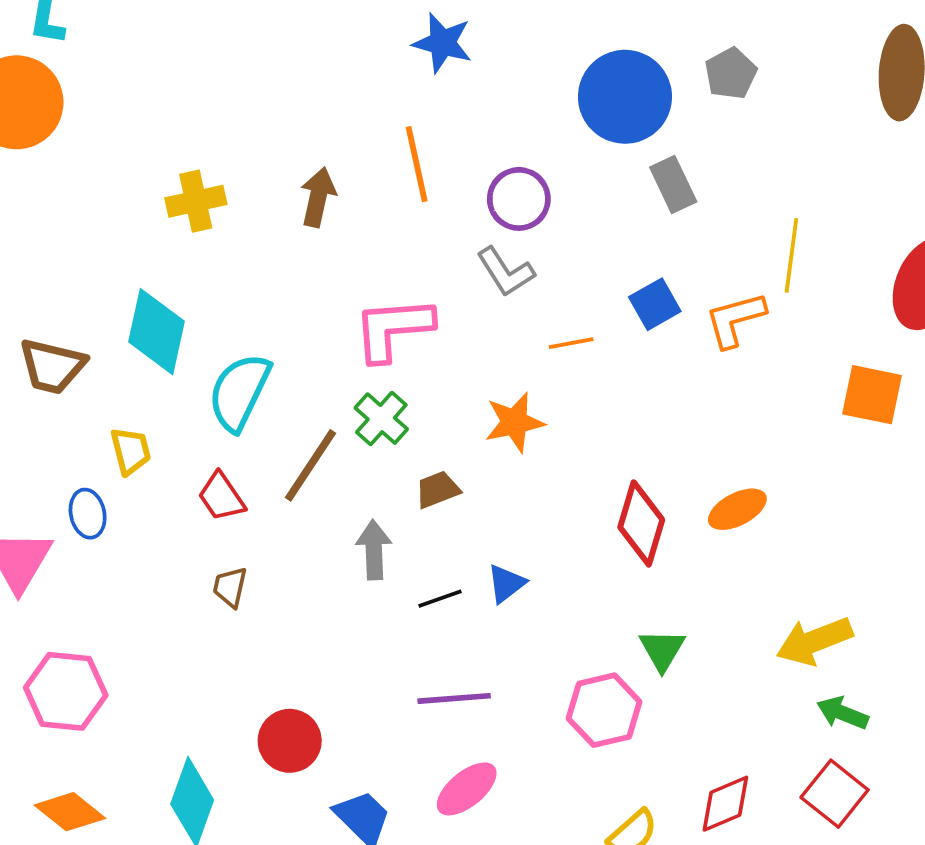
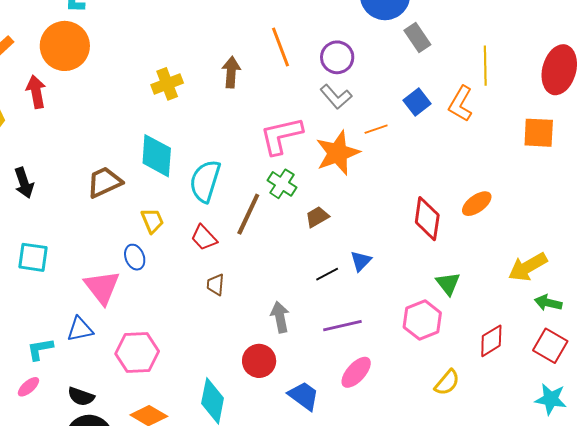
orange L-shape: (735, 320) -> (461, 104), turned -36
brown trapezoid: (52, 366) -> (104, 182), turned 150
orange star: (514, 422) -> (338, 153), moved, size x1.4
gray arrow: (374, 550) -> (280, 317), moved
red diamond: (725, 804) -> (491, 341), moved

